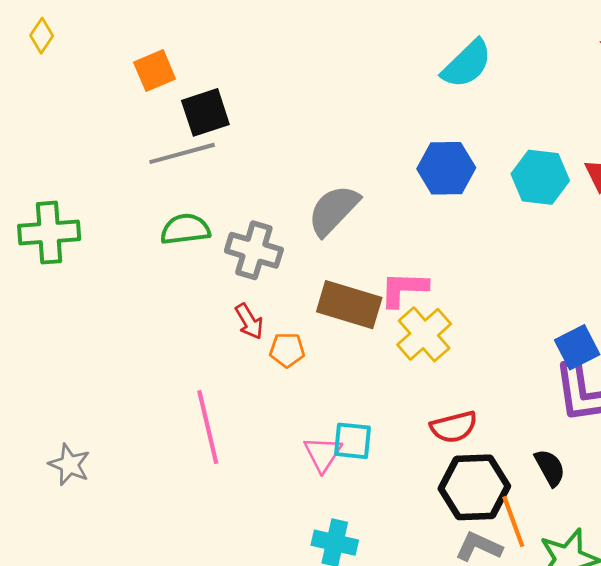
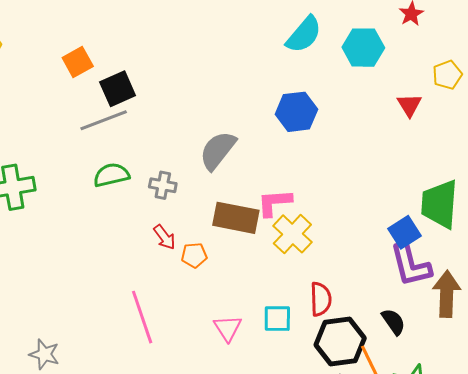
cyan hexagon: (540, 177) -> (363, 48), moved
gray cross: (254, 250) -> (163, 185), size x0.7
red semicircle: (454, 427) -> (321, 299), turned -72
cyan square: (353, 441) -> (277, 319), moved

